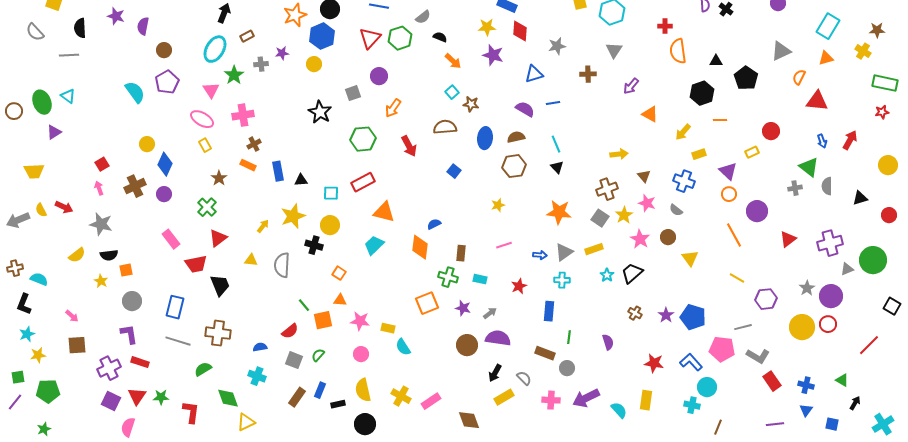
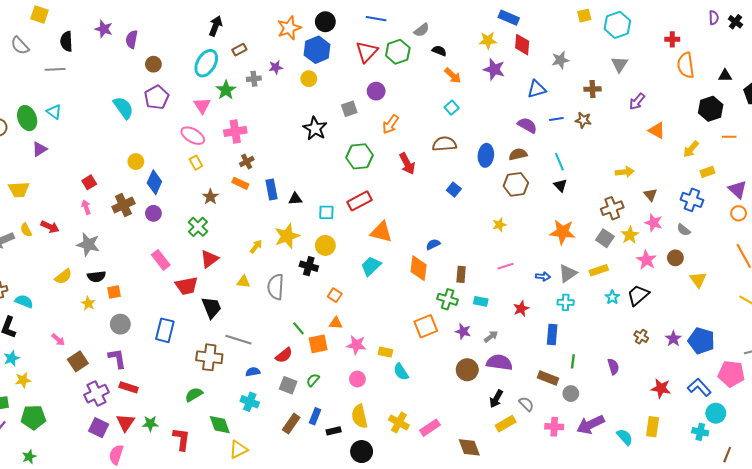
brown star: (471, 104) -> (583, 120), moved
gray line: (178, 341) -> (238, 340), moved
brown square: (77, 345) -> (78, 361), moved, turned -30

